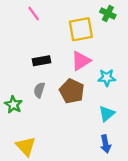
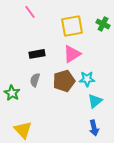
green cross: (108, 13) -> (103, 24), moved
cyan star: (107, 78) -> (87, 79), moved
brown pentagon: (72, 91) -> (64, 81), turned 30

